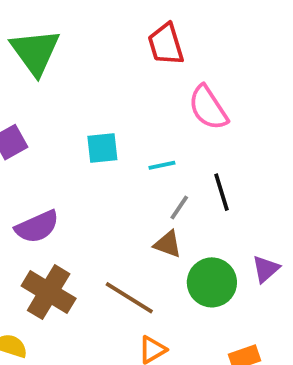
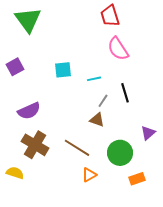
red trapezoid: (166, 44) -> (110, 16), moved
green circle: (212, 282) -> (120, 153), moved

